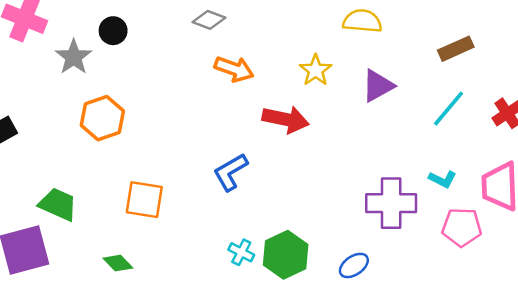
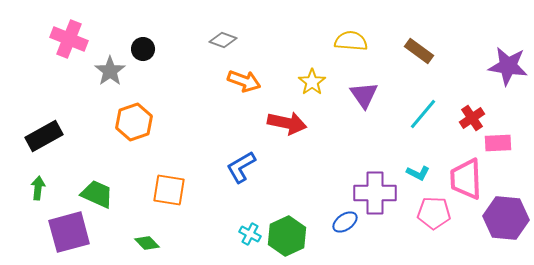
brown rectangle: (456, 49) -> (419, 51), moved, turned 60
purple triangle: (378, 86) -> (364, 95), turned -36
blue ellipse: (354, 265) -> (345, 222), moved

